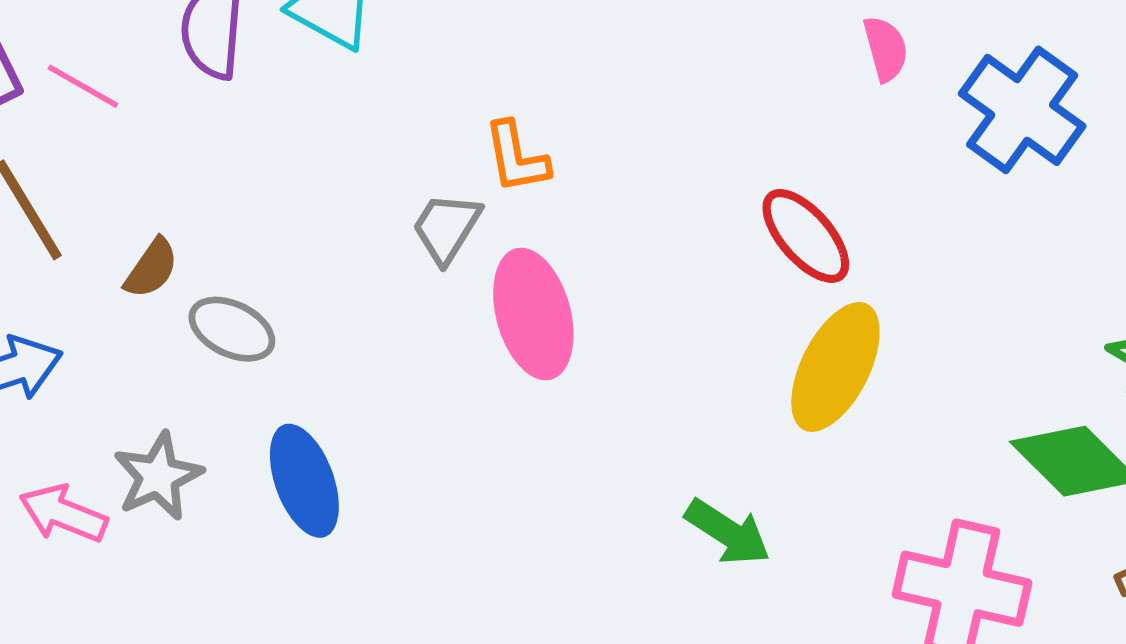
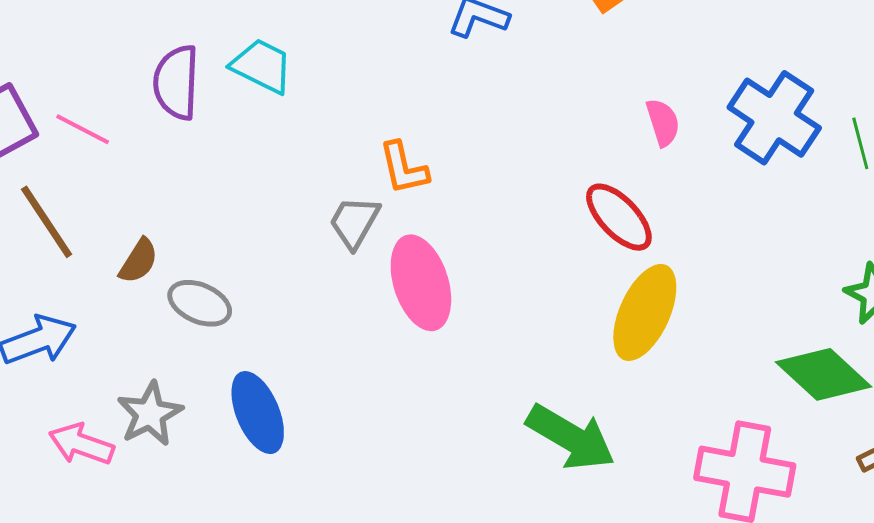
pink semicircle: (886, 49) -> (663, 122), moved
green arrow: (728, 532) -> (571, 437), size x1.4

